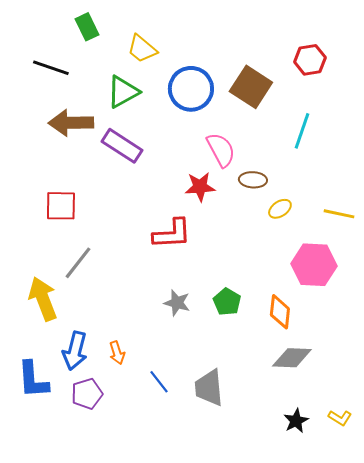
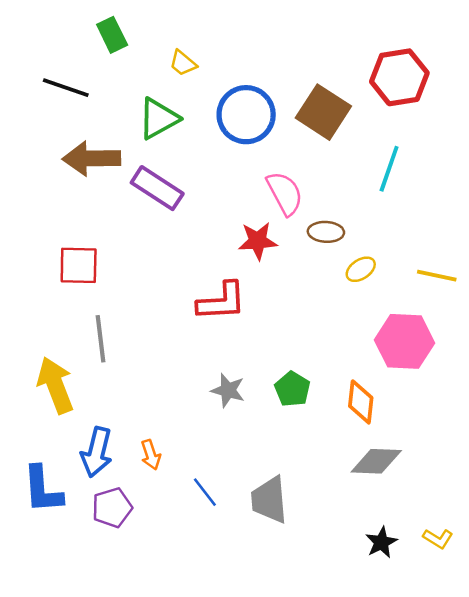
yellow trapezoid: (142, 49) -> (183, 63), size x0.7
red hexagon: (310, 60) -> (399, 77), size x1.4
gray line: (78, 263) -> (100, 339), turned -45

